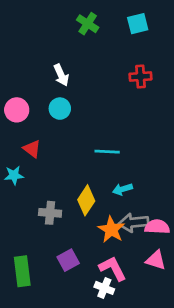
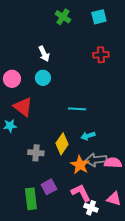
red triangle: (32, 149) -> (23, 107), size x1.5
pink triangle: (156, 260) -> (114, 199), moved
green rectangle: (22, 271) -> (31, 199), moved
white cross: (104, 288) -> (91, 208), moved

